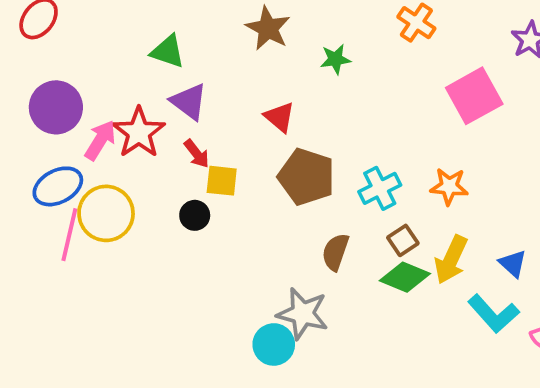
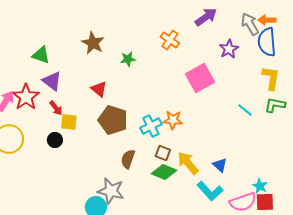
orange star: (449, 186) -> (173, 120), moved
brown square: (403, 240) -> (163, 153), turned -35
yellow arrow: (451, 260) -> (188, 163), turned 115

